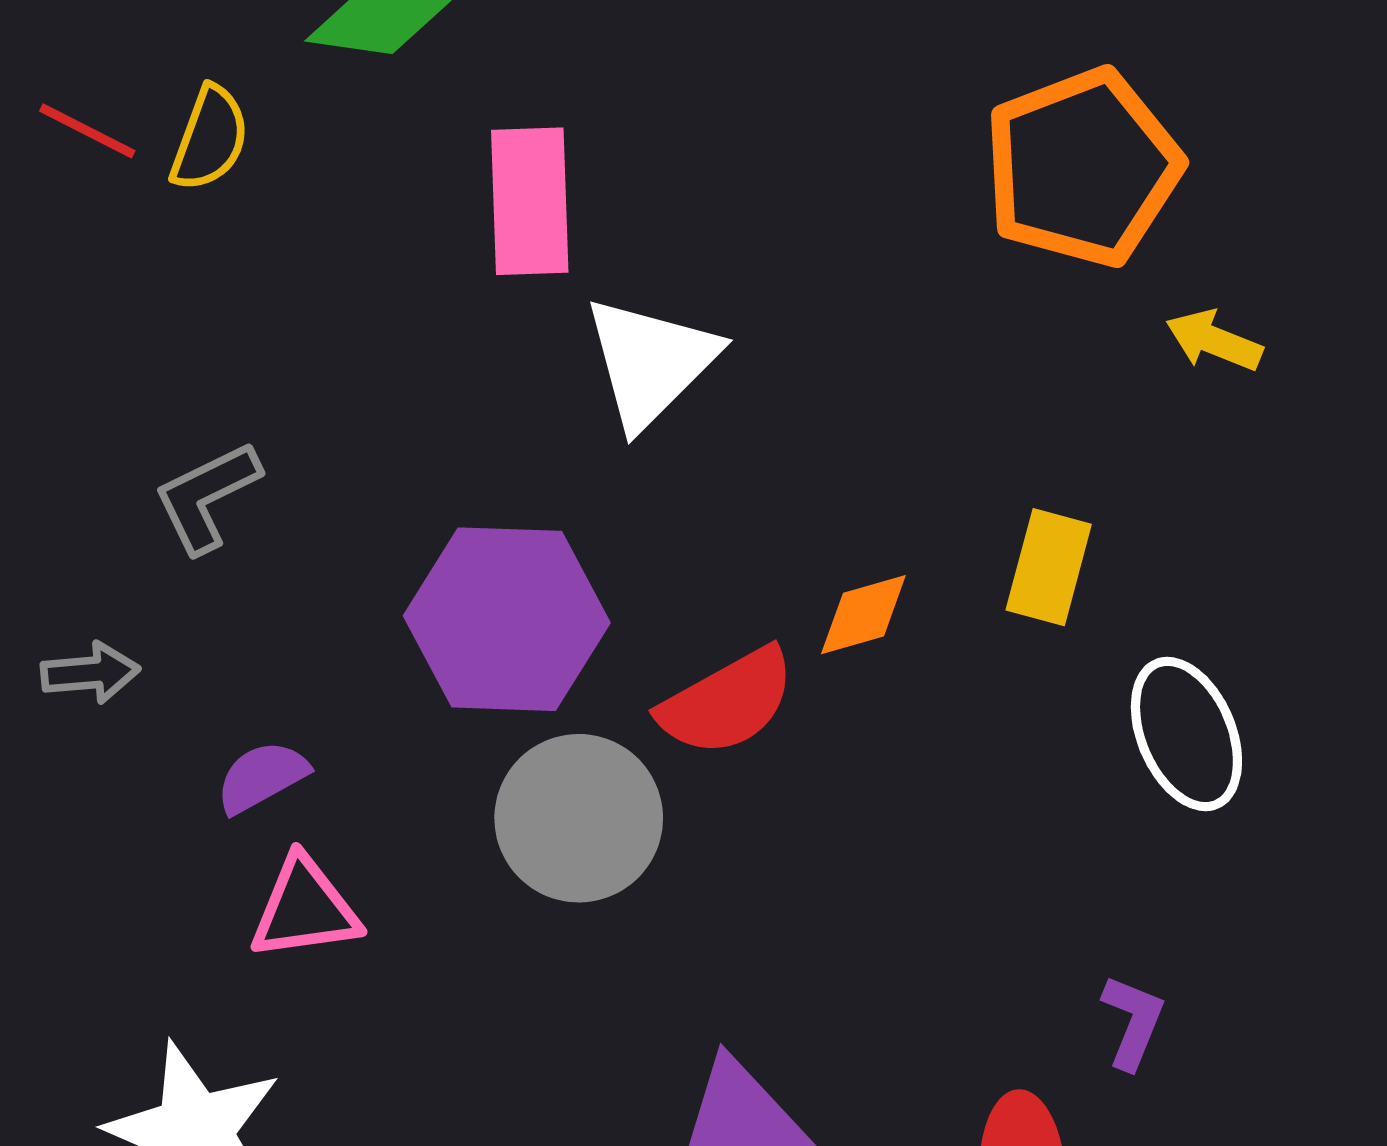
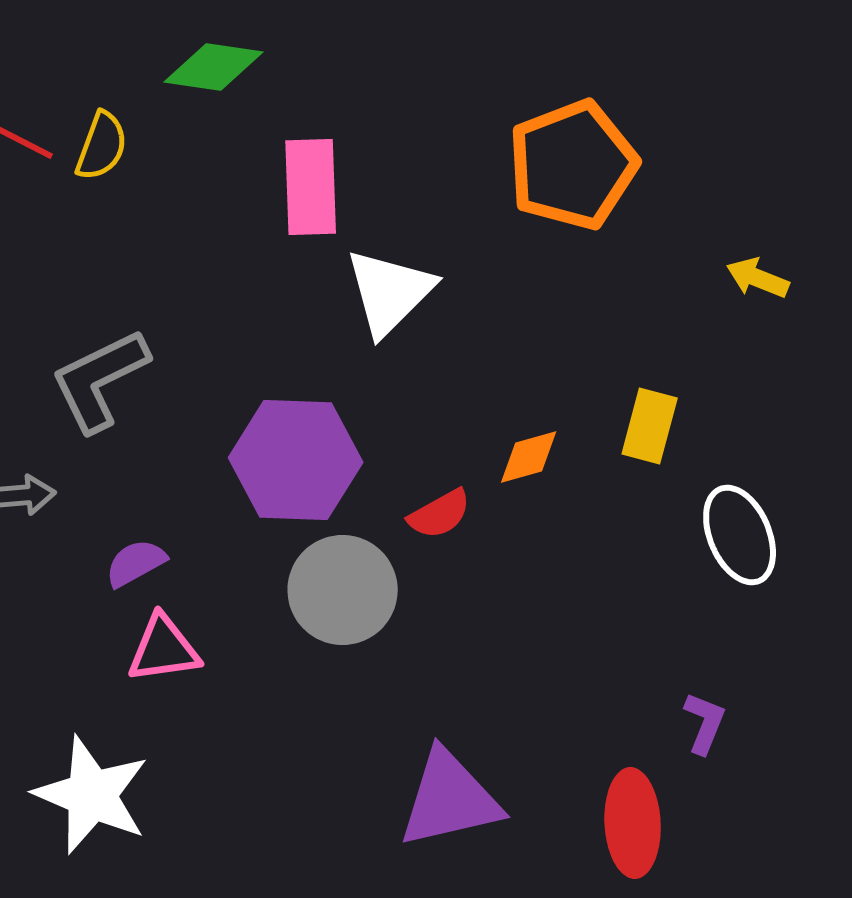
orange pentagon: (1082, 168) -> (573, 165), moved
gray L-shape: (207, 497) -> (100, 380), size x1.4
red semicircle: (727, 702) -> (440, 514), size x0.7

